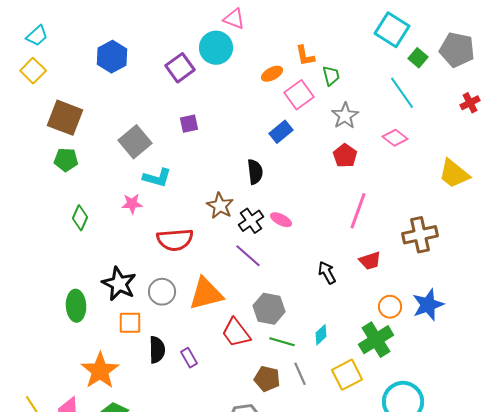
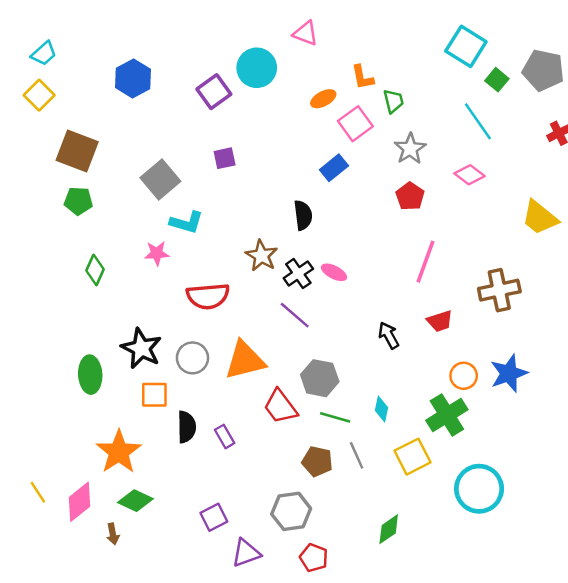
pink triangle: (234, 19) -> (305, 33), moved
cyan diamond: (321, 335) -> (382, 409), turned -35

